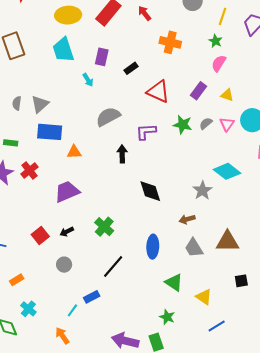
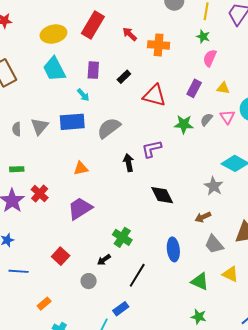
red arrow: (144, 13) -> (130, 34), moved
blue rectangle: (50, 132) -> (72, 122), moved
purple L-shape: (146, 132) -> (152, 149), moved
black arrow: (67, 232) -> (104, 260), moved
yellow triangle: (204, 297) -> (230, 274), moved

